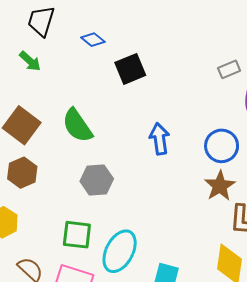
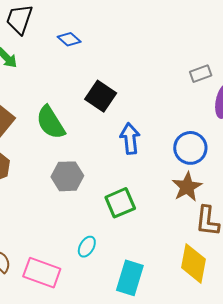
black square: (130, 69) -> (101, 96), moved, turned -36
green square: (77, 235) -> (120, 203), moved, turned -32
cyan ellipse: (120, 251) -> (87, 247), size x0.5

